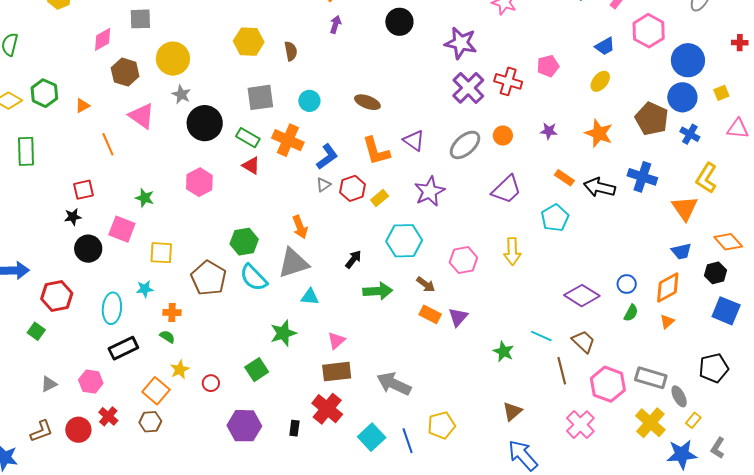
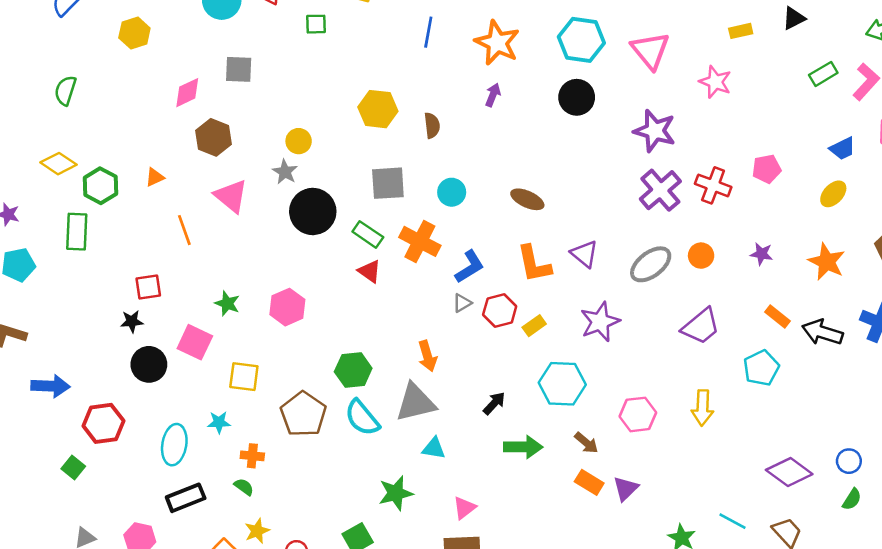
yellow circle: (173, 59) -> (299, 141), moved, size x0.6
green hexagon: (44, 93) -> (100, 186), moved
pink hexagon: (199, 182) -> (287, 307), moved

